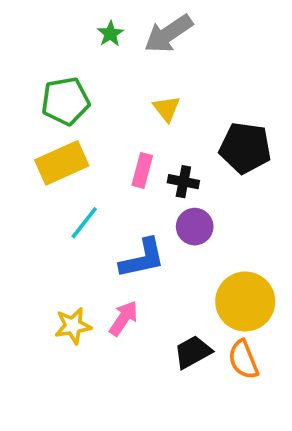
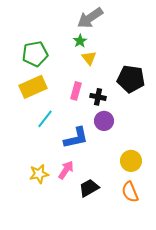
green star: (110, 34) -> (80, 41), moved
yellow circle: (245, 301) -> (131, 161), size x0.7
black trapezoid: (193, 352) -> (89, 188), moved

